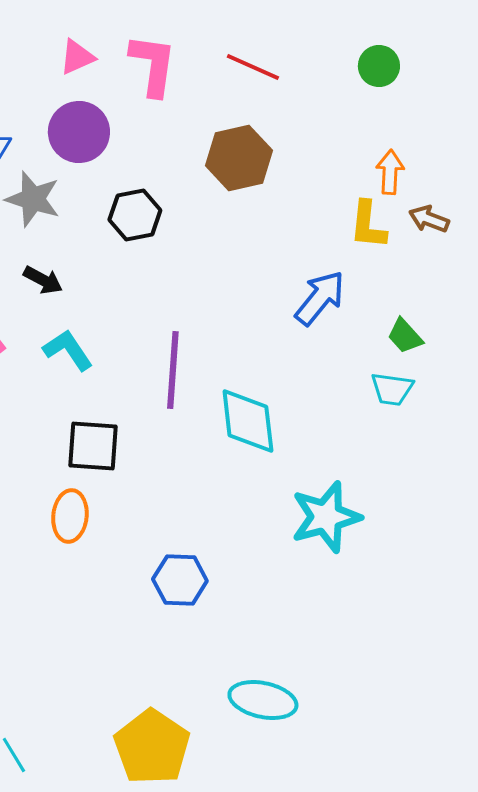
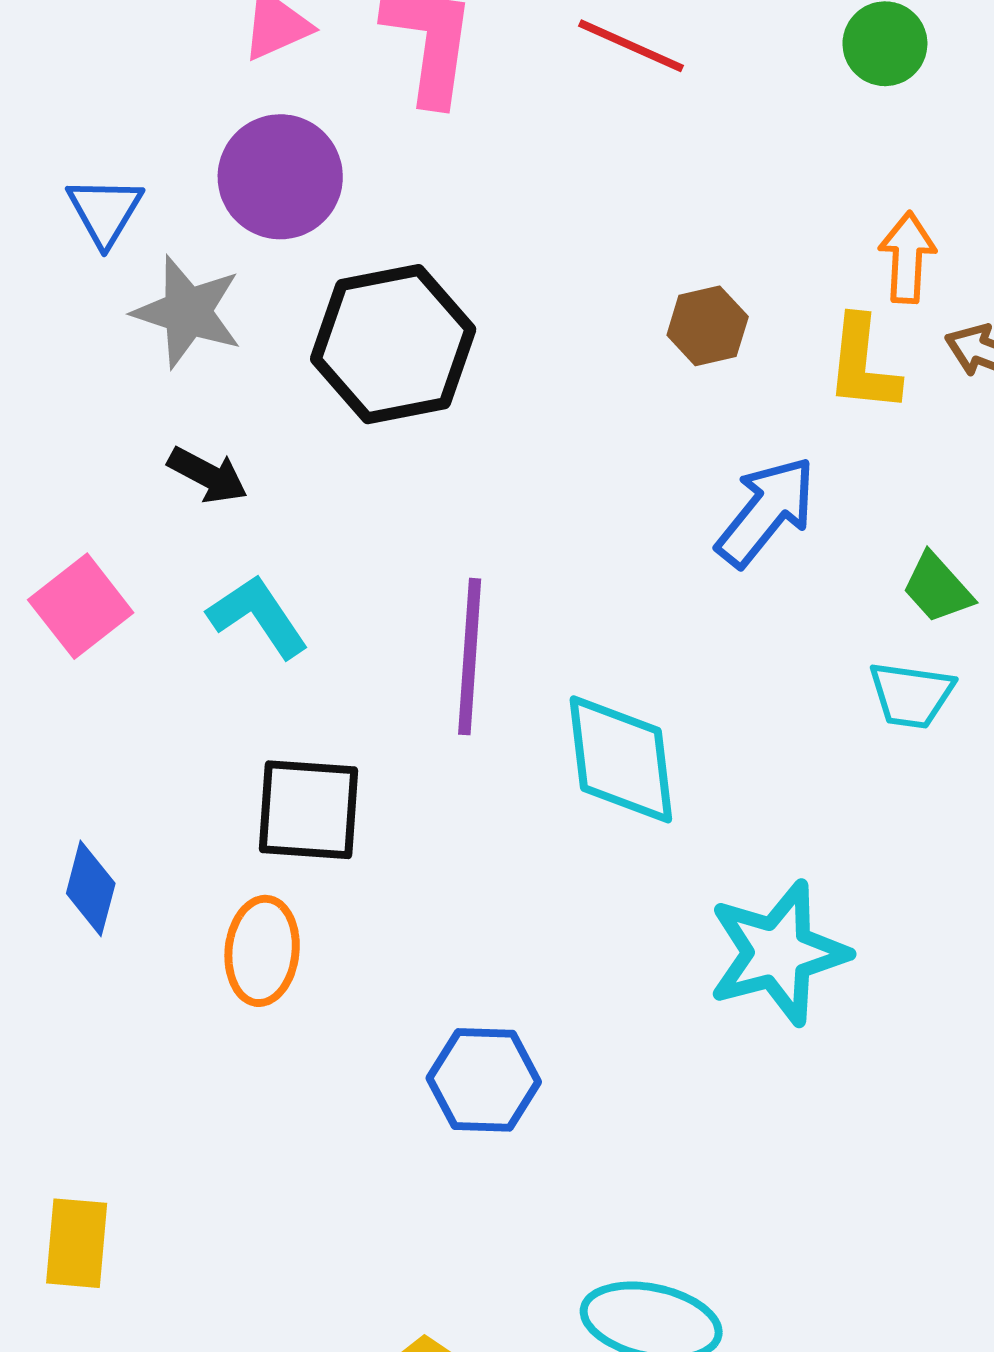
brown hexagon: (239, 158) -> (708, 326), moved, size x0.6
black hexagon: (135, 215) -> (393, 344), size x1.5

